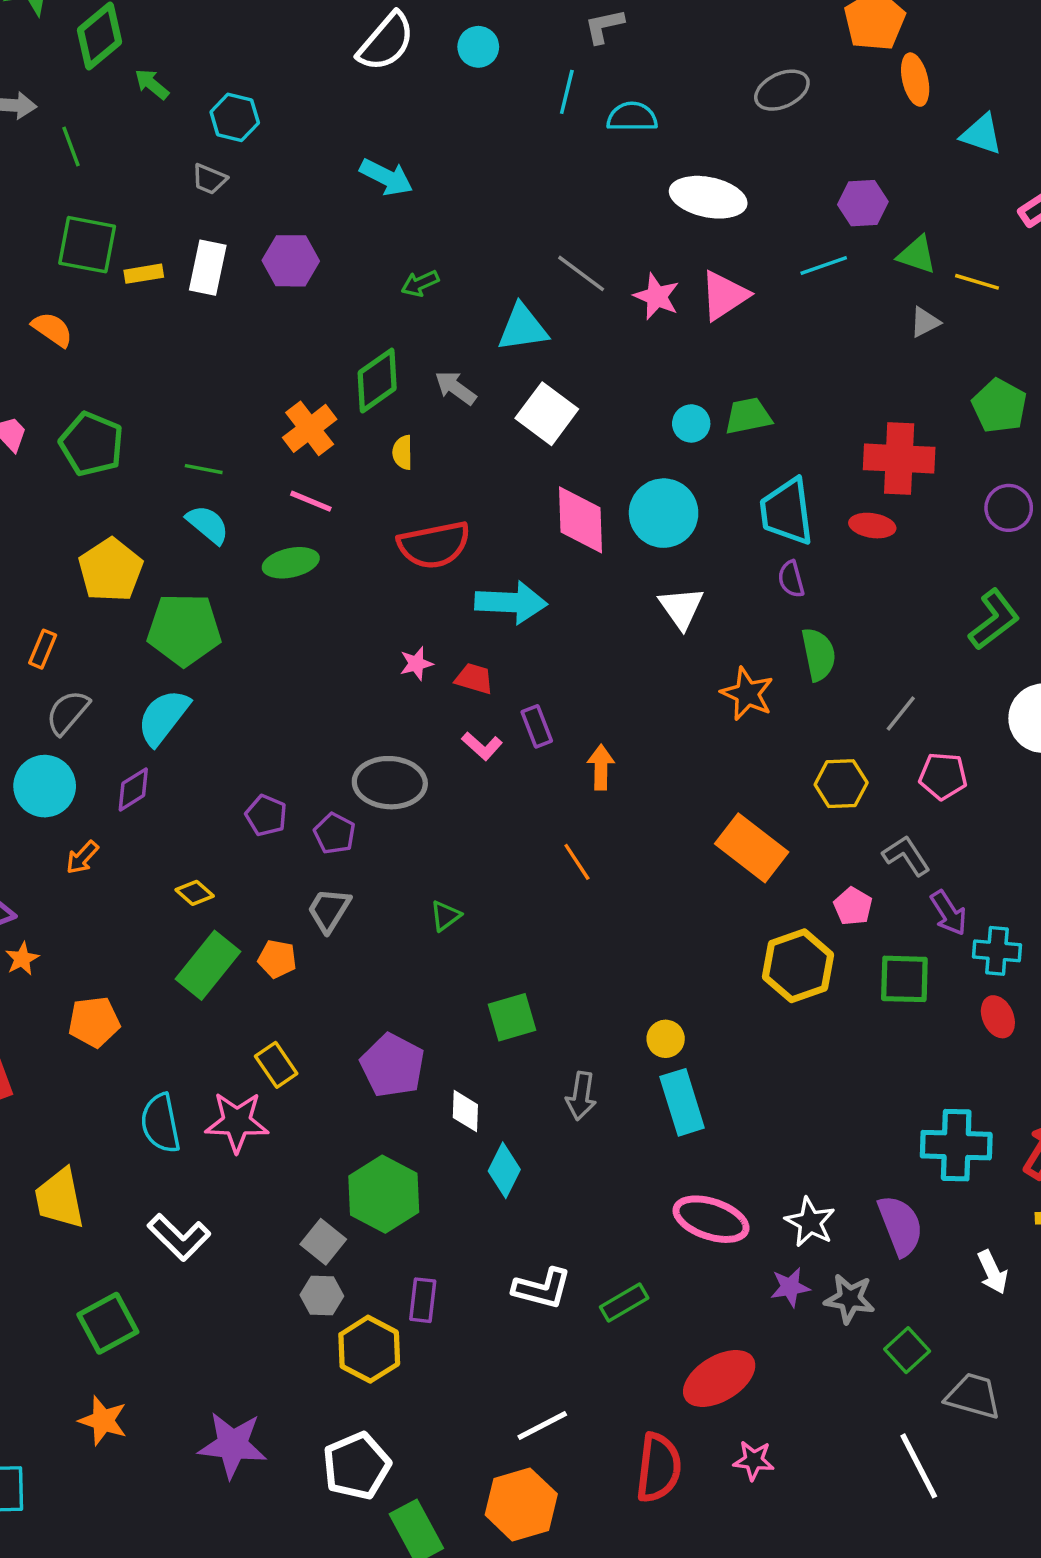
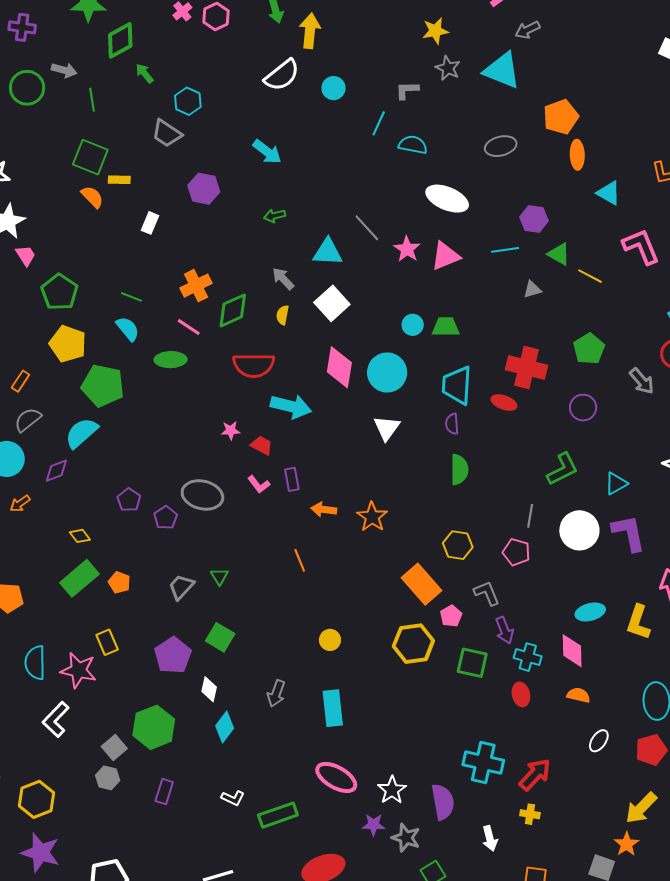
gray trapezoid: (209, 179) -> (167, 133), size x1.5
white rectangle: (208, 268) -> (150, 223), moved, size x0.7
gray triangle: (925, 322) -> (532, 290), moved
orange semicircle: (52, 329) -> (92, 197), moved
green diamond: (377, 381) -> (233, 310), moved
green pentagon: (92, 444) -> (60, 292), moved
yellow semicircle: (403, 452) -> (283, 315), moved
yellow pentagon: (111, 570) -> (68, 344), turned -30
orange star: (747, 694) -> (372, 517), moved
gray line: (901, 714) -> (530, 516), moved, turned -40
orange arrow: (601, 767) -> (324, 509), turned -95
orange rectangle: (752, 848) -> (421, 584), moved
gray trapezoid: (329, 910) -> (181, 587), moved
green triangle: (445, 916) -> (219, 576), turned -36
green square: (512, 1017) -> (220, 637), moved, turned 36
yellow circle: (666, 1039) -> (330, 640), moved
white L-shape: (179, 1237) -> (56, 719), moved, turned 78
white L-shape: (542, 1288) -> (233, 798), size x0.7
green rectangle: (624, 1302) -> (278, 815), size x1.4
yellow hexagon: (369, 1349) -> (37, 799), moved

